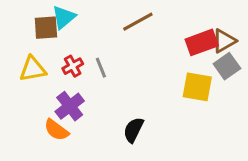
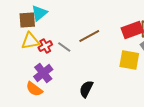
brown line: (138, 22) -> (89, 36), moved
gray line: (101, 68) -> (64, 47), turned -32
yellow triangle: (33, 69) -> (30, 41), moved

